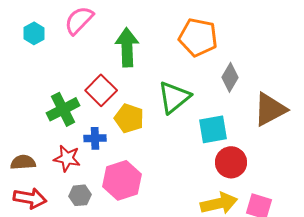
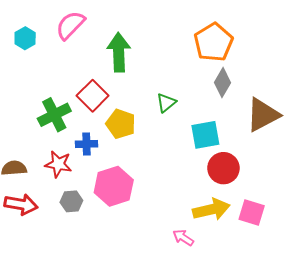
orange pentagon: (198, 37) -> (213, 42), moved, turned 30
green triangle: (174, 97) -> (166, 103), size x0.6

